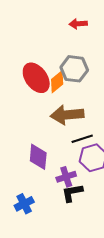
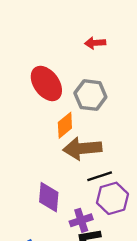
red ellipse: (36, 78) -> (46, 83), moved
orange diamond: (57, 82) -> (65, 125), moved

